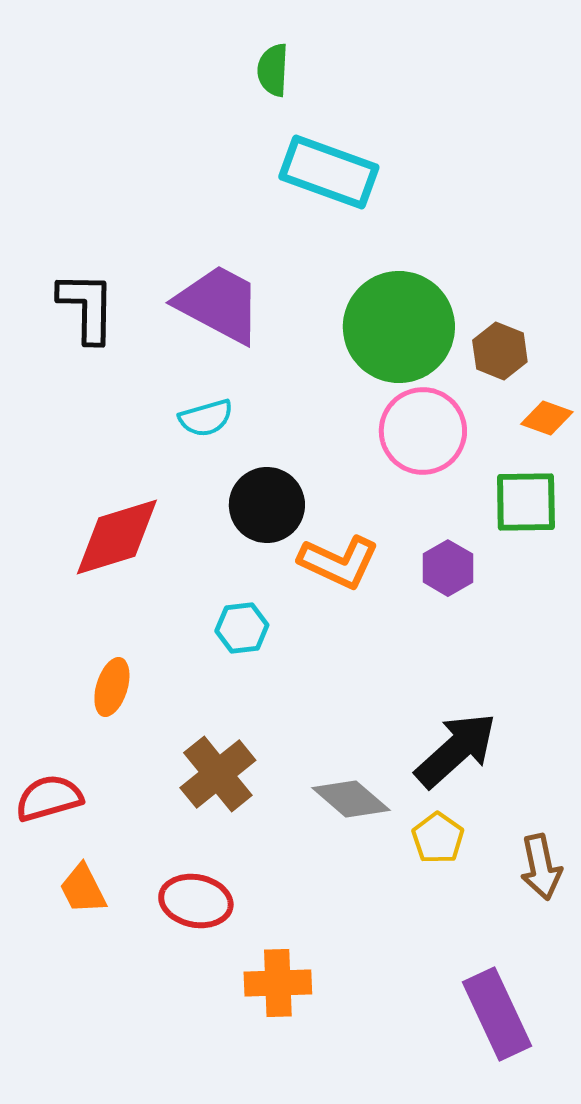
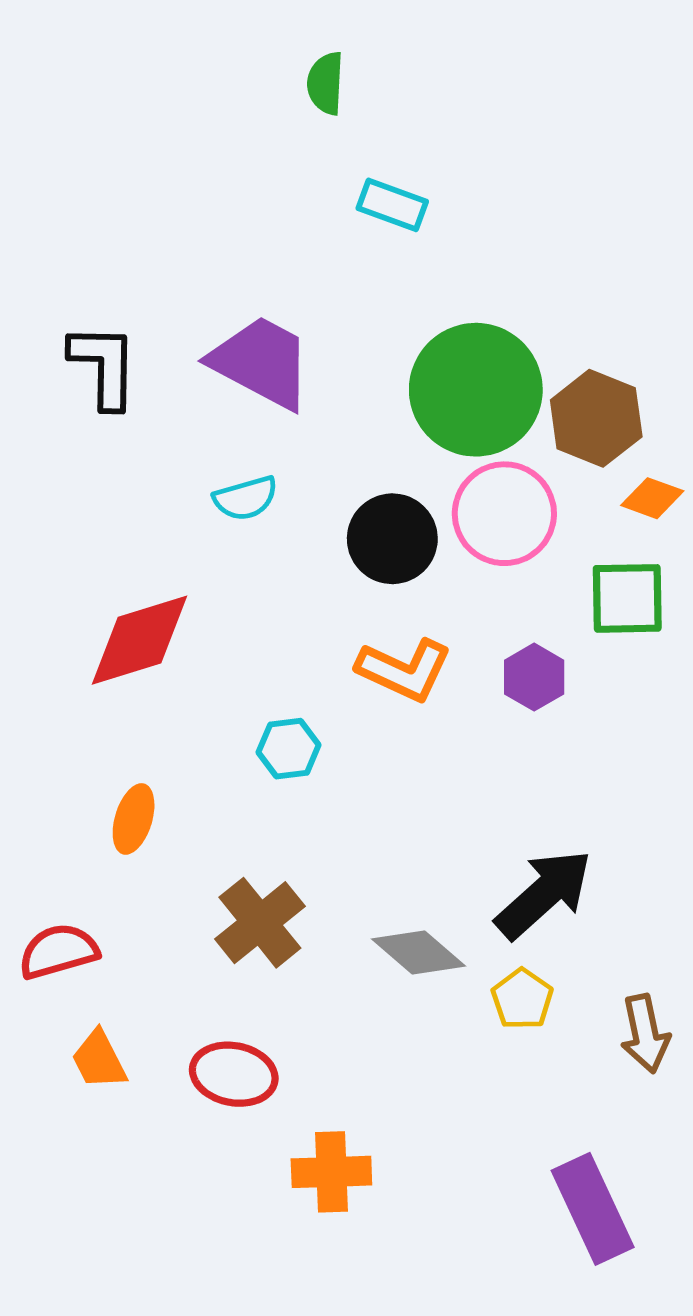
cyan rectangle: (329, 172) -> (392, 205), size x0.6
brown hexagon: (500, 351) -> (596, 418), size x1.4
black circle: (267, 505) -> (392, 539), moved

